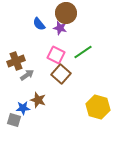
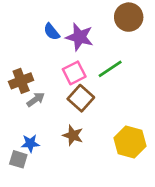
brown circle: (66, 13) -> (129, 17), moved
purple star: (60, 28) -> (79, 37), size x1.5
pink square: (56, 55) -> (74, 73), turned 36
brown star: (38, 100) -> (73, 135), moved

